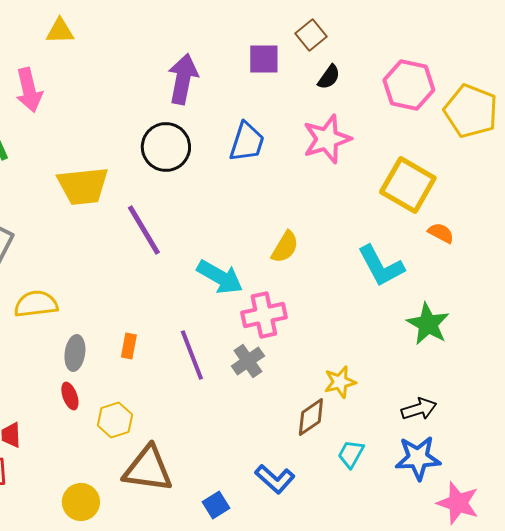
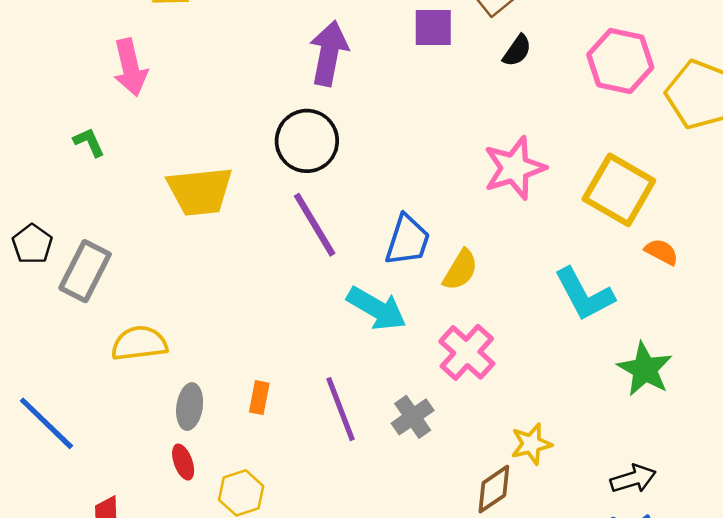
pink star: (327, 139) -> (515, 168), moved
blue trapezoid: (247, 142) -> (407, 240), moved
purple line: (144, 230) -> (315, 225), moved
pink cross: (264, 315) -> (467, 352), moved, turned -36

